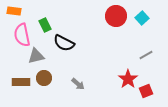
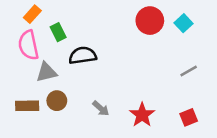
orange rectangle: (14, 11) -> (32, 14), moved, turned -56
black semicircle: (64, 43) -> (83, 55), turned 145
red star: (128, 79) -> (142, 115), moved

